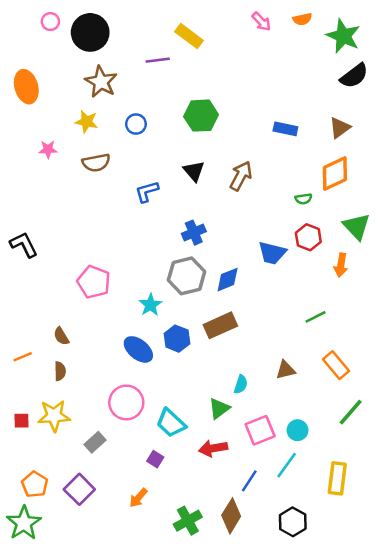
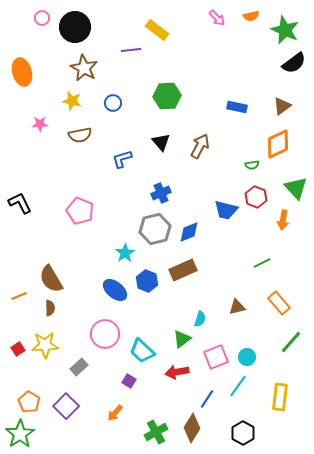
pink pentagon: (94, 282) -> (80, 211), moved
brown semicircle: (61, 336) -> (51, 279), size x1.8
red square: (21, 421) -> (18, 349), turned -32

